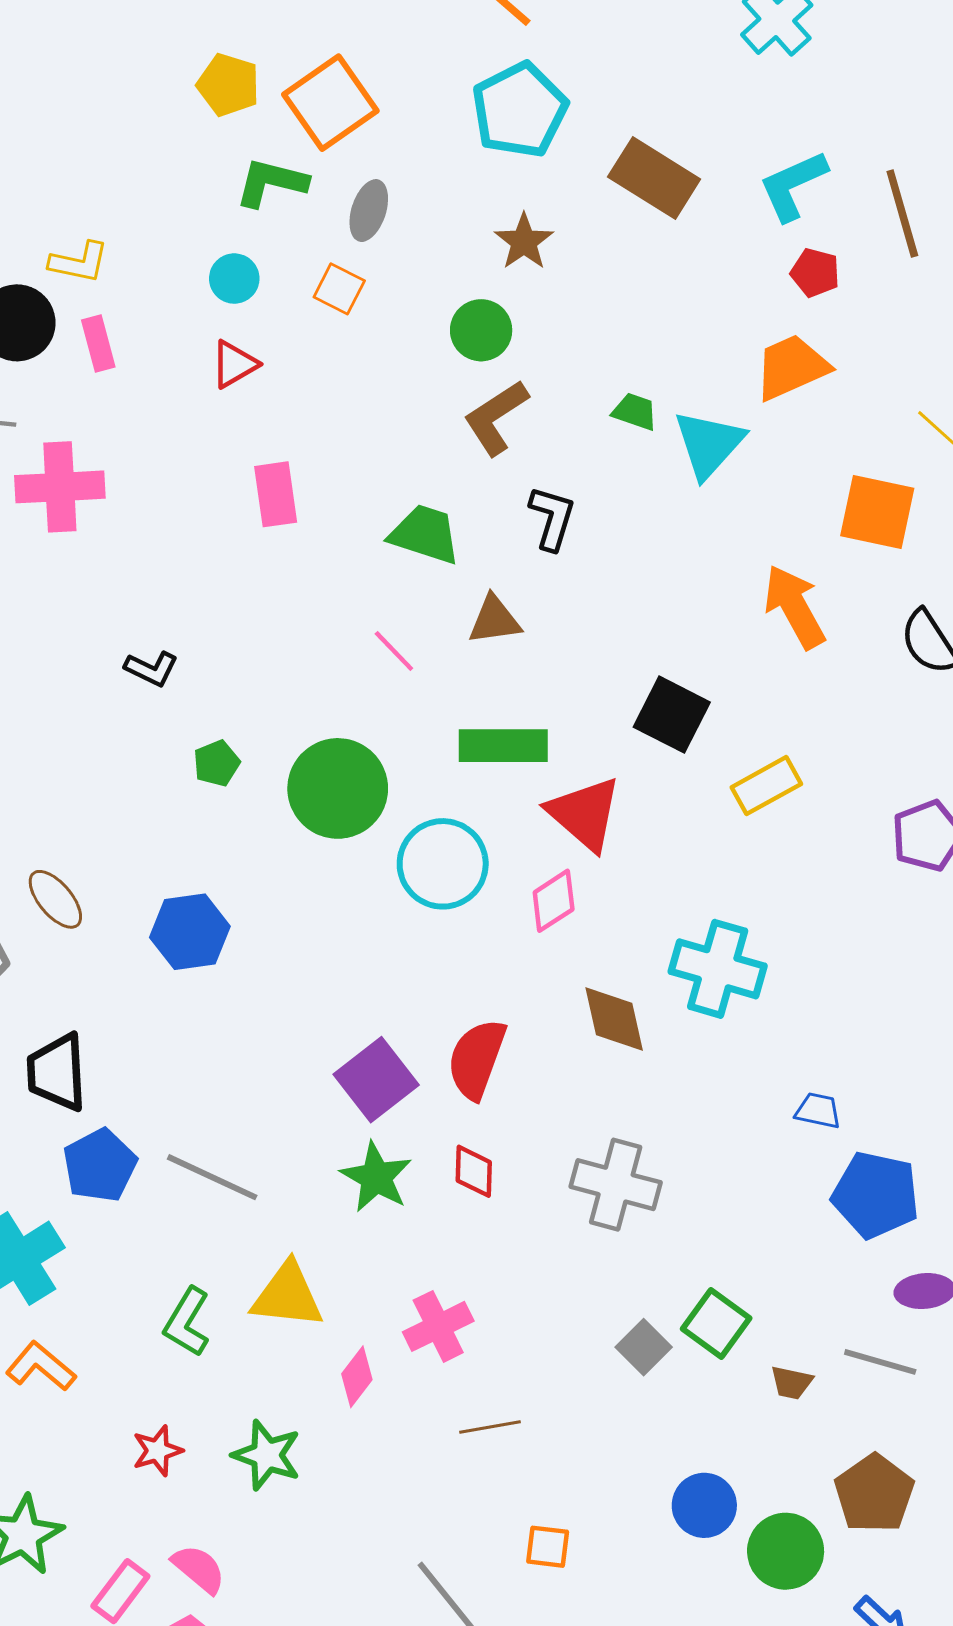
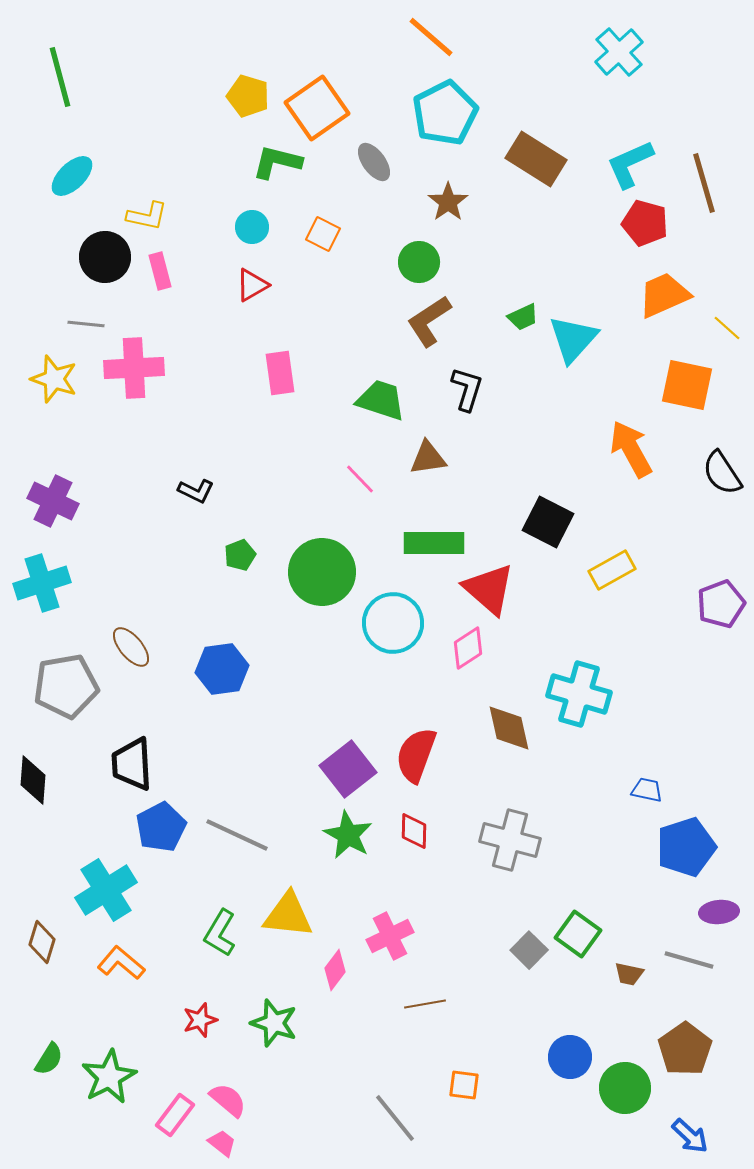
gray ellipse: (369, 211) -> (374, 162), moved, turned -54
red pentagon: (815, 273) -> (645, 223), size x1.4
orange trapezoid: (791, 367) -> (664, 295), moved
green trapezoid: (635, 412) -> (523, 317), turned 136
blue pentagon: (876, 1195) -> (686, 847), turned -30

